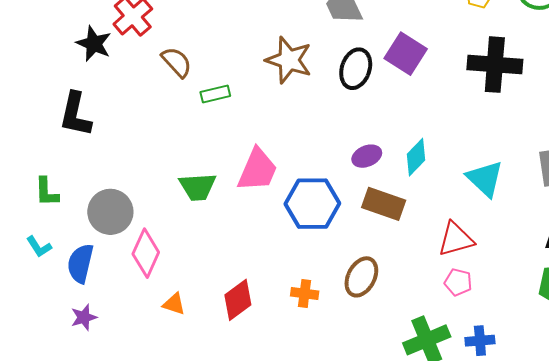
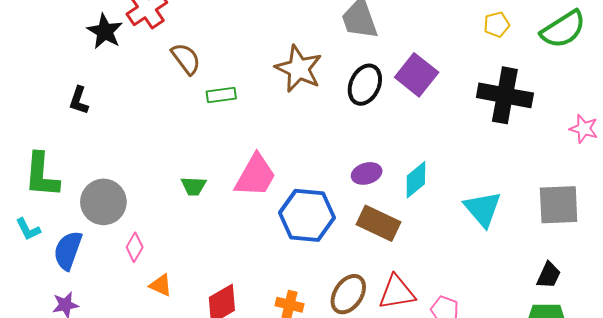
black L-shape: (75, 114) -> (79, 100), size x0.6
green trapezoid: (198, 187) -> (194, 186), size x0.7
green L-shape: (47, 192) -> (42, 175), size x1.5
red triangle: (456, 239) -> (397, 292), moved
pink diamond: (146, 253) -> (135, 247), size x0.6
orange triangle: (174, 304) -> (161, 285), moved

